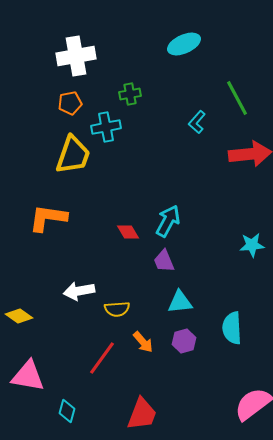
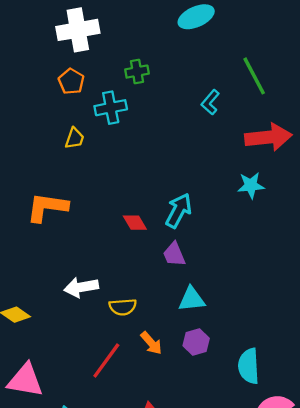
orange pentagon: (70, 103) -> (71, 81), turned -30
yellow trapezoid: (73, 155) -> (75, 138), size x0.5
cyan star: (252, 245) -> (251, 185), moved
cyan semicircle: (232, 328) -> (249, 366), moved

